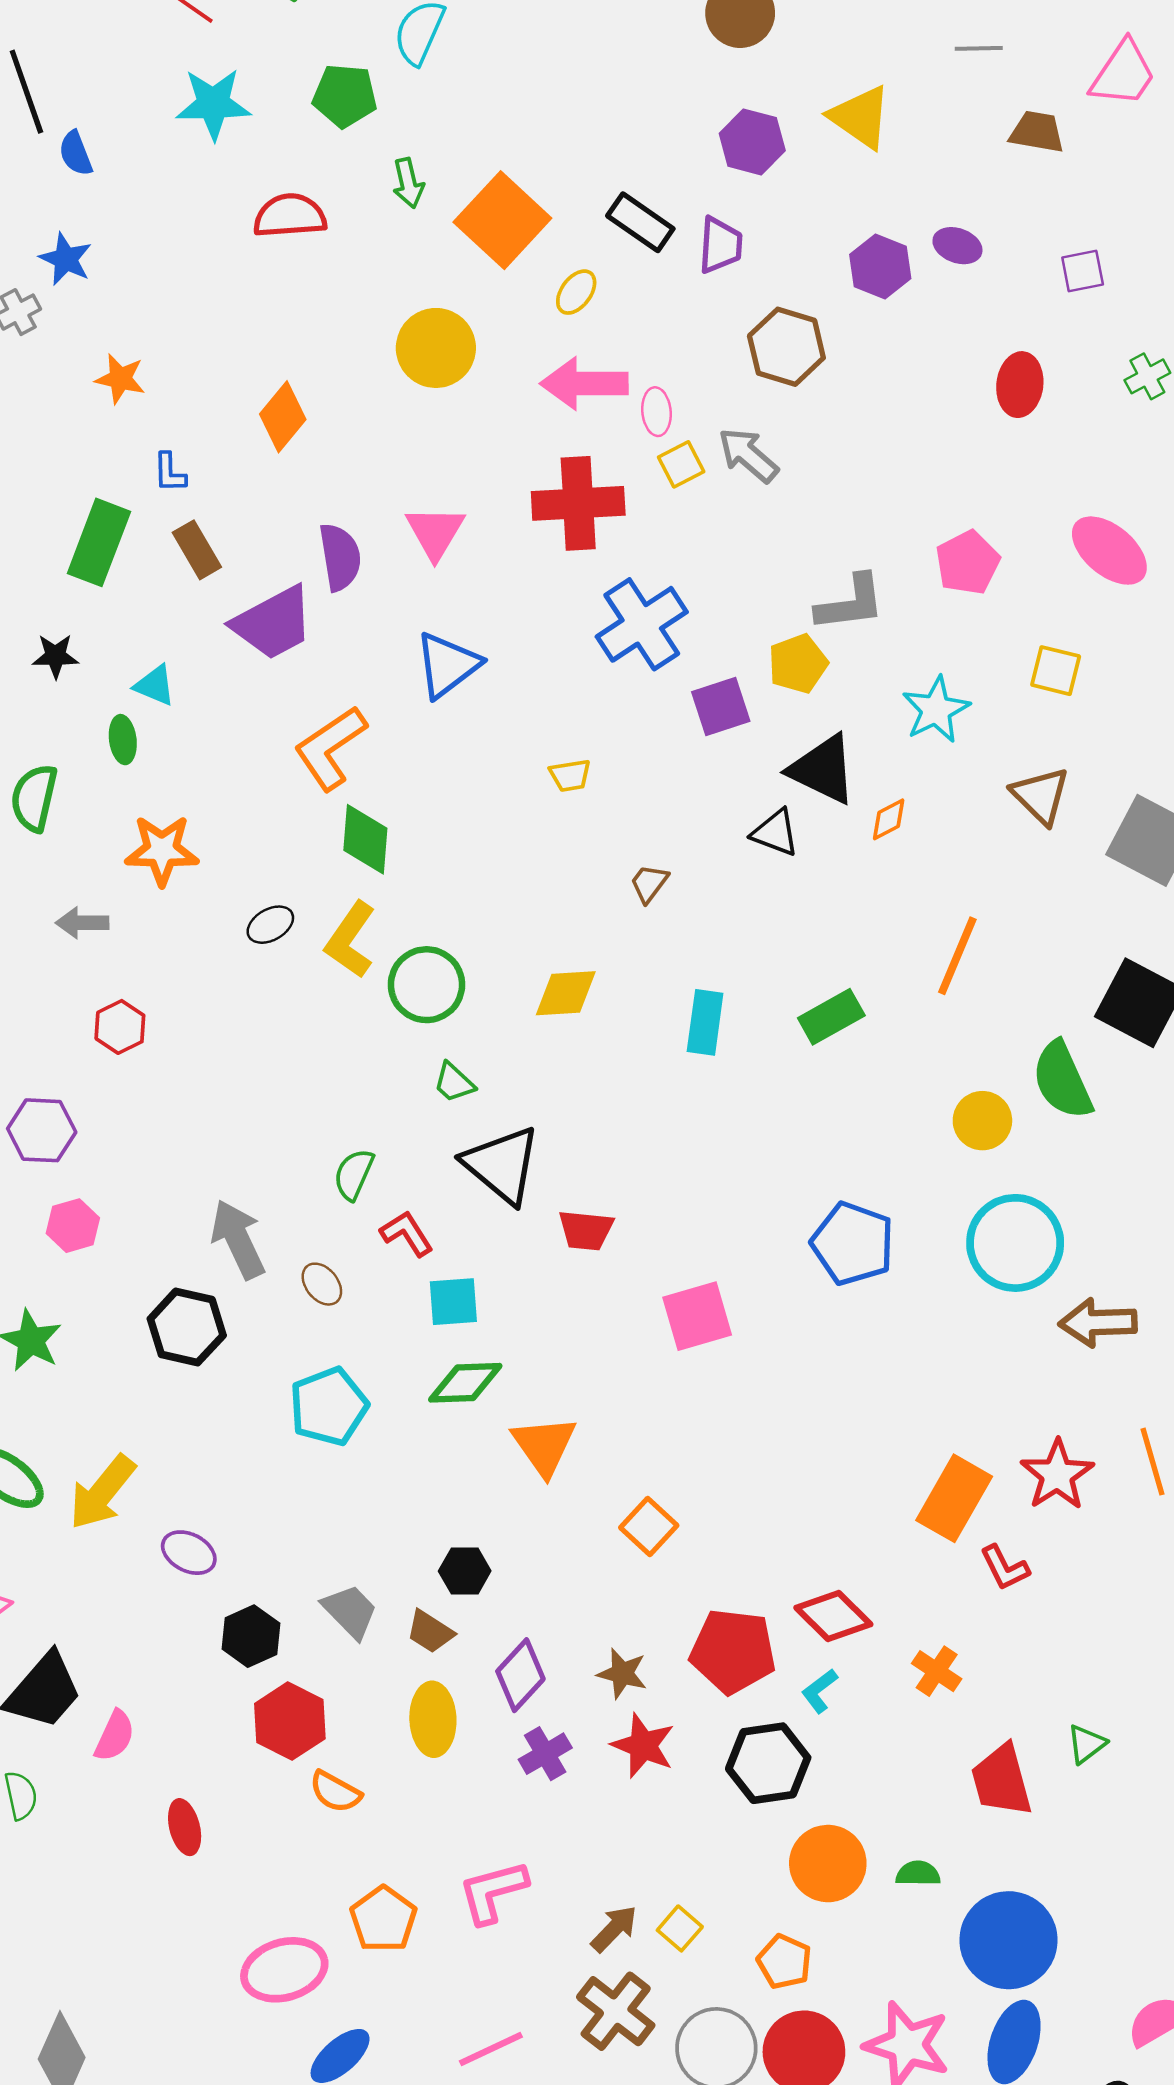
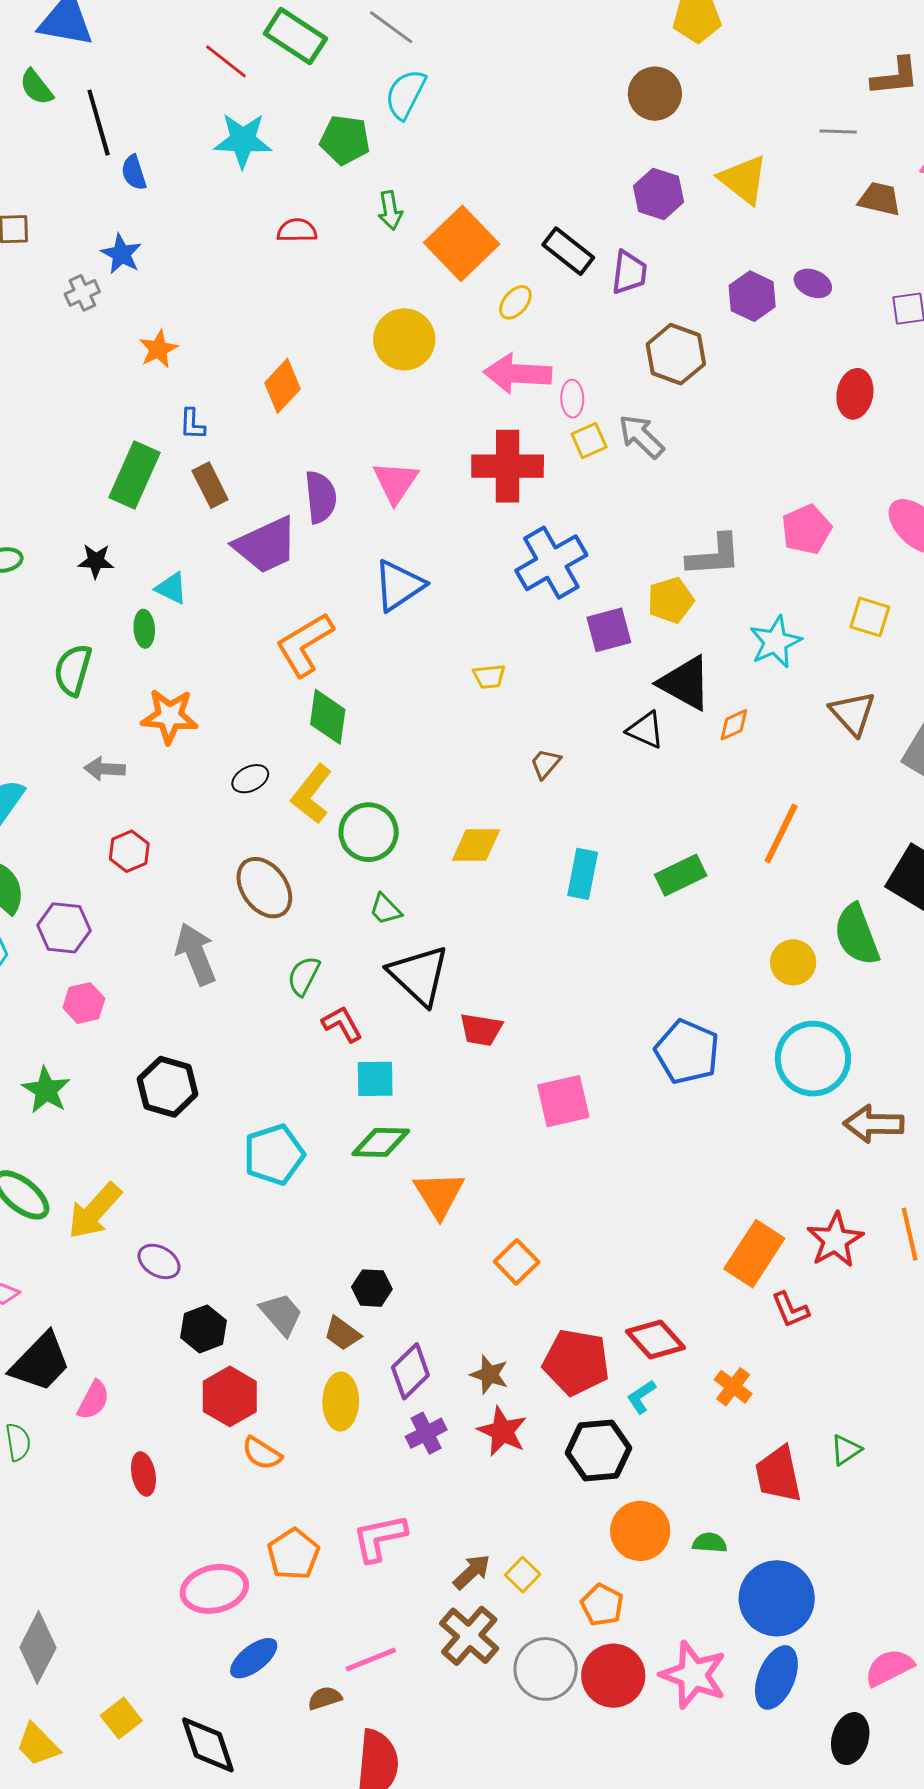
red semicircle: (290, 216) -> (297, 230), size x0.7
orange star: (120, 379) -> (158, 349), turned 30
gray arrow: (238, 1239) -> (196, 954), moved
brown ellipse: (322, 1284) -> (264, 888), moved, size x1.8

